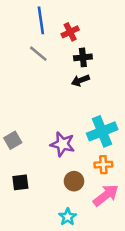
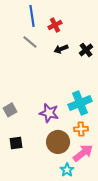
black cross: (83, 57) -> (86, 50), moved, turned -32
black arrow: (80, 80) -> (61, 49), moved
brown circle: (74, 181) -> (58, 142), size x1.5
cyan star: (68, 217) -> (67, 170), moved

